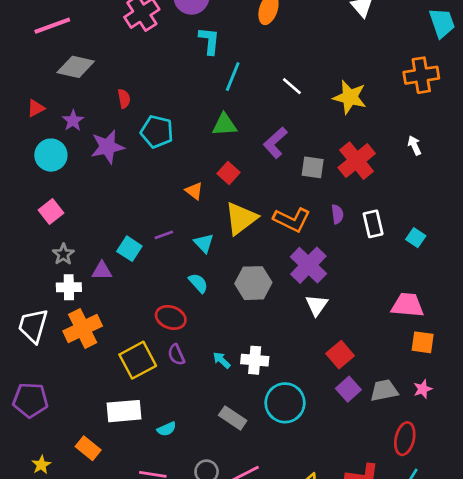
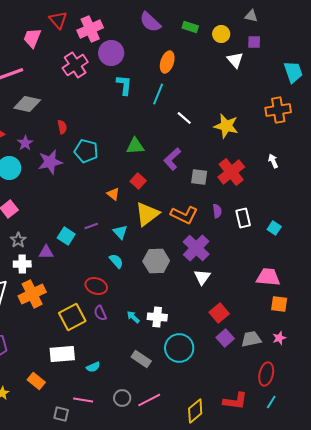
cyan line: (233, 77) -> (158, 94), moved

